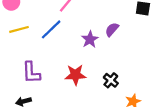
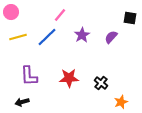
purple semicircle: (112, 29) -> (111, 37), moved
purple star: (90, 39) -> (82, 35), moved

